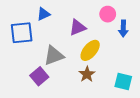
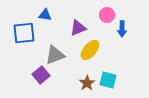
blue triangle: (43, 14) -> (45, 15), turned 32
brown star: (87, 74) -> (87, 83), moved
cyan square: (123, 82) -> (108, 80), moved

